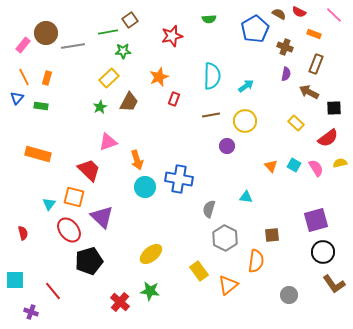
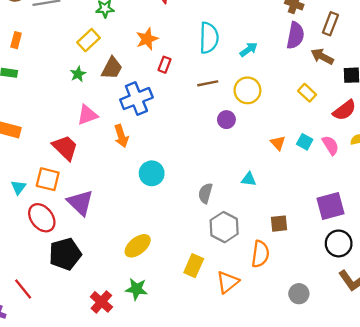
purple semicircle: (286, 74) -> (295, 35), size x1.6
blue cross: (179, 179) -> (136, 99), moved, turned -32
cyan circle: (145, 187) -> (152, 173), moved
yellow rectangle: (199, 271) -> (194, 266), turned 60

